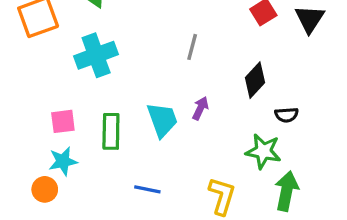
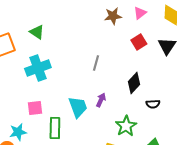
pink square: (63, 121) -> (35, 108), moved
green rectangle: (111, 131) -> (55, 128), moved
green star: (263, 151) -> (126, 126), moved, turned 30

